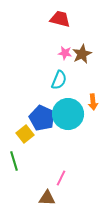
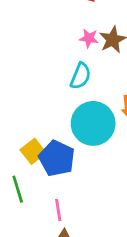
blue pentagon: (42, 118) -> (57, 158), moved
pink line: (61, 178) -> (58, 210), moved, turned -35

